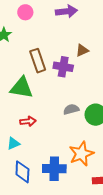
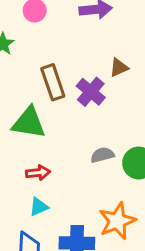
purple cross: (63, 67) -> (91, 92), turned 30
cyan triangle: (13, 143) -> (39, 207), moved

